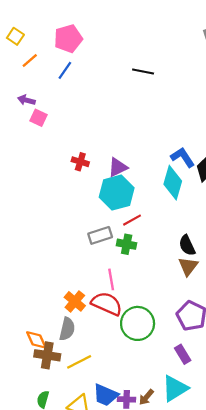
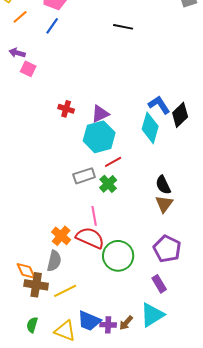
green cross: (127, 244) -> (108, 184), turned 36

